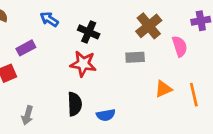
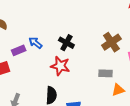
blue arrow: (49, 19) -> (35, 43), moved
gray rectangle: (135, 57) -> (106, 73), moved

